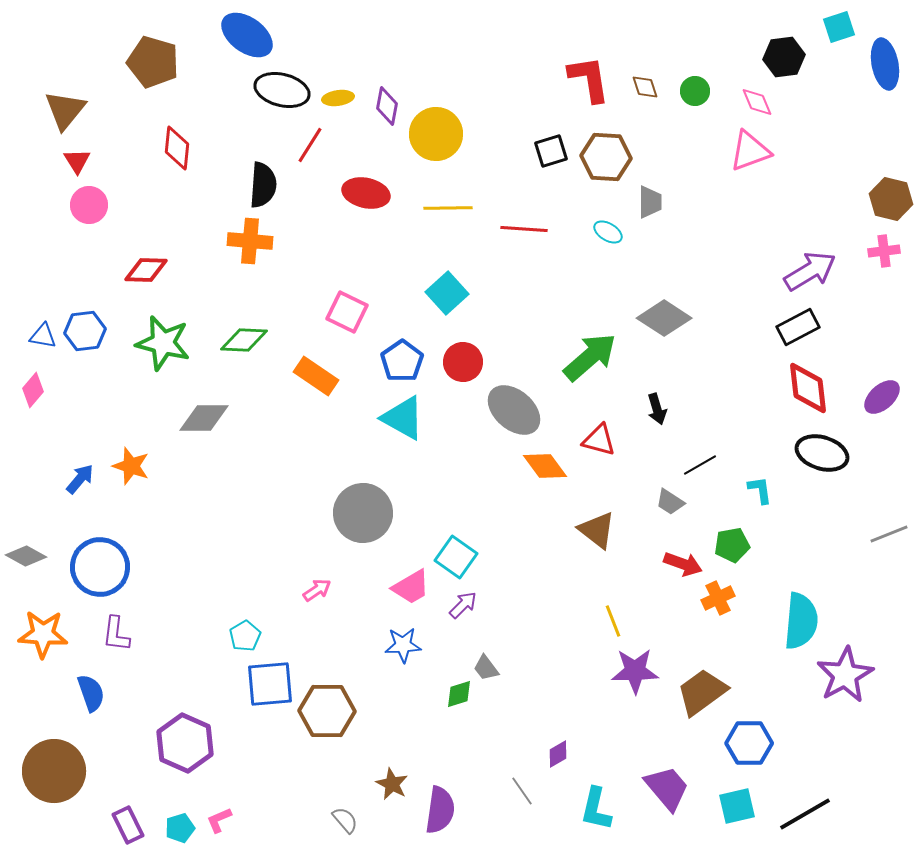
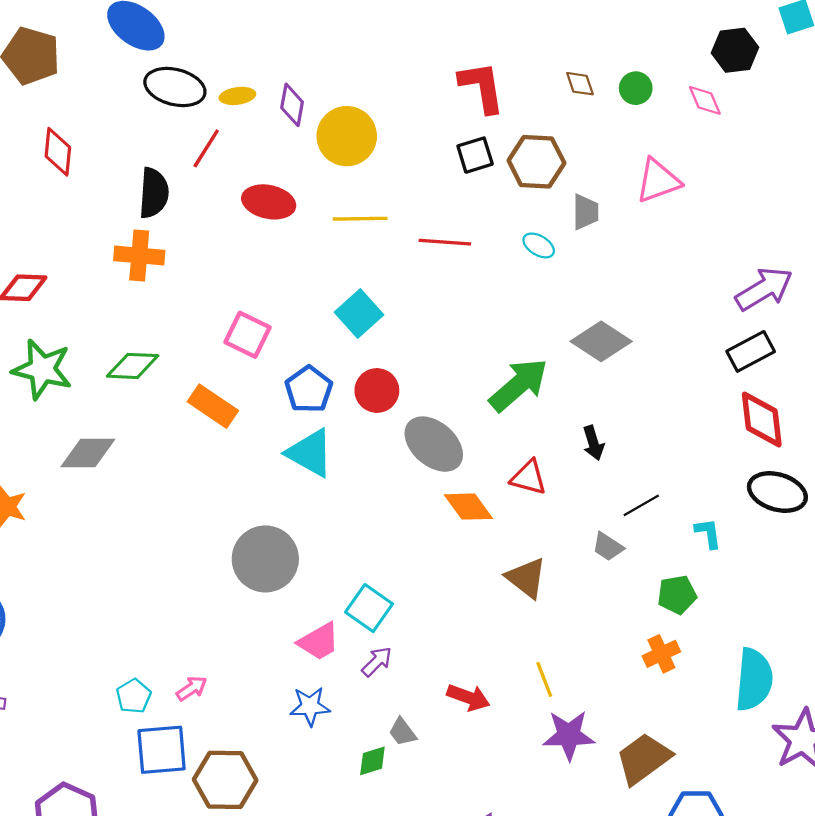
red L-shape: (589, 79) -> (482, 87), moved
pink triangle: (750, 151) -> (658, 181), moved
red arrow: (683, 564) -> (468, 697), moved
pink arrow: (317, 590) -> (192, 688), moved

